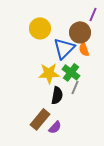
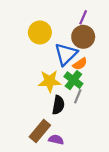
purple line: (93, 14) -> (83, 17), moved
orange semicircle: (84, 49) -> (80, 64), moved, turned -104
purple semicircle: (55, 127) -> (56, 140), turned -120

